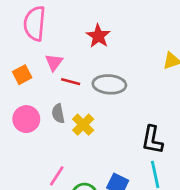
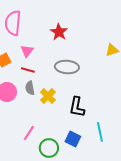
red line: (71, 82) -> (28, 70), moved
black L-shape: (152, 140) -> (77, 107), moved

